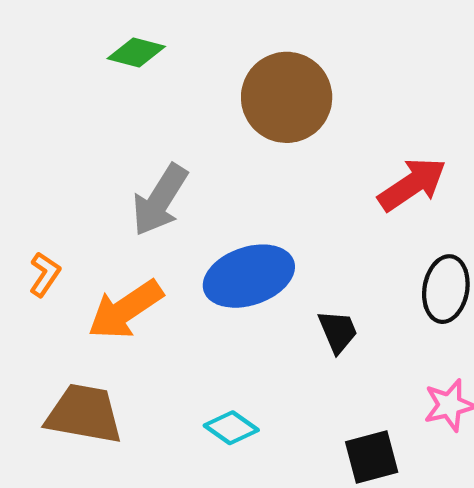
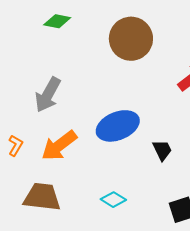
gray arrow: (160, 200) -> (48, 95), moved
orange L-shape: (45, 274) -> (16, 146), moved

